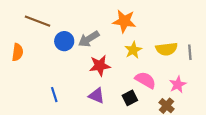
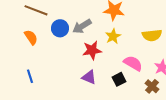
yellow star: (133, 50) -> (113, 36), moved
orange semicircle: (18, 52) -> (31, 37), moved, turned -42
blue line: (54, 95) -> (30, 76), moved

